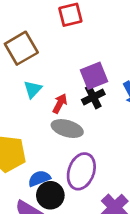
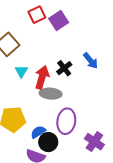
purple square: (94, 76) -> (59, 20), moved
red arrow: (60, 104) -> (42, 77), size x1.6

